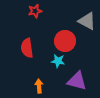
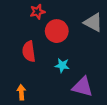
red circle: (65, 41) -> (57, 31), moved
orange arrow: (39, 86) -> (21, 92), moved

